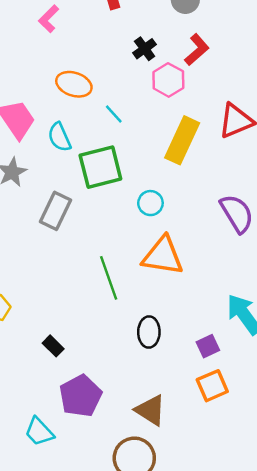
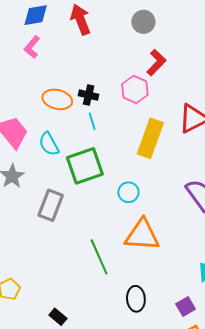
black cross: (145, 49) -> (89, 95), moved, turned -36
cyan line: (114, 114) -> (92, 121), turned 30

